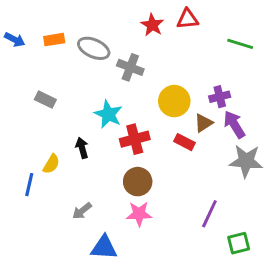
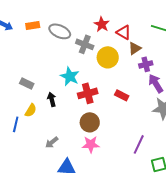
red triangle: (187, 19) -> (124, 32), moved, turned 35
red star: (152, 25) -> (102, 24), moved
gray rectangle: (45, 100) -> (27, 83), moved
yellow circle: (174, 101) -> (108, 57), moved
brown triangle: (204, 123) -> (135, 48), moved

